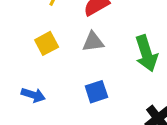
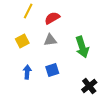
blue arrow: (33, 95) -> (27, 72), moved, turned -104

